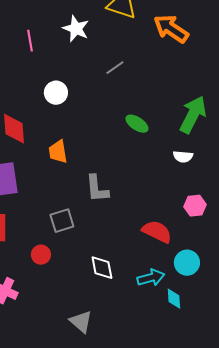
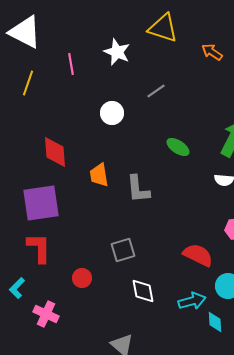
orange arrow: (171, 29) -> (212, 52), size x0.6
white circle: (56, 93) -> (112, 113), moved
gray L-shape: (97, 189) -> (138, 189), moved
gray square: (62, 221) -> (123, 250), moved

